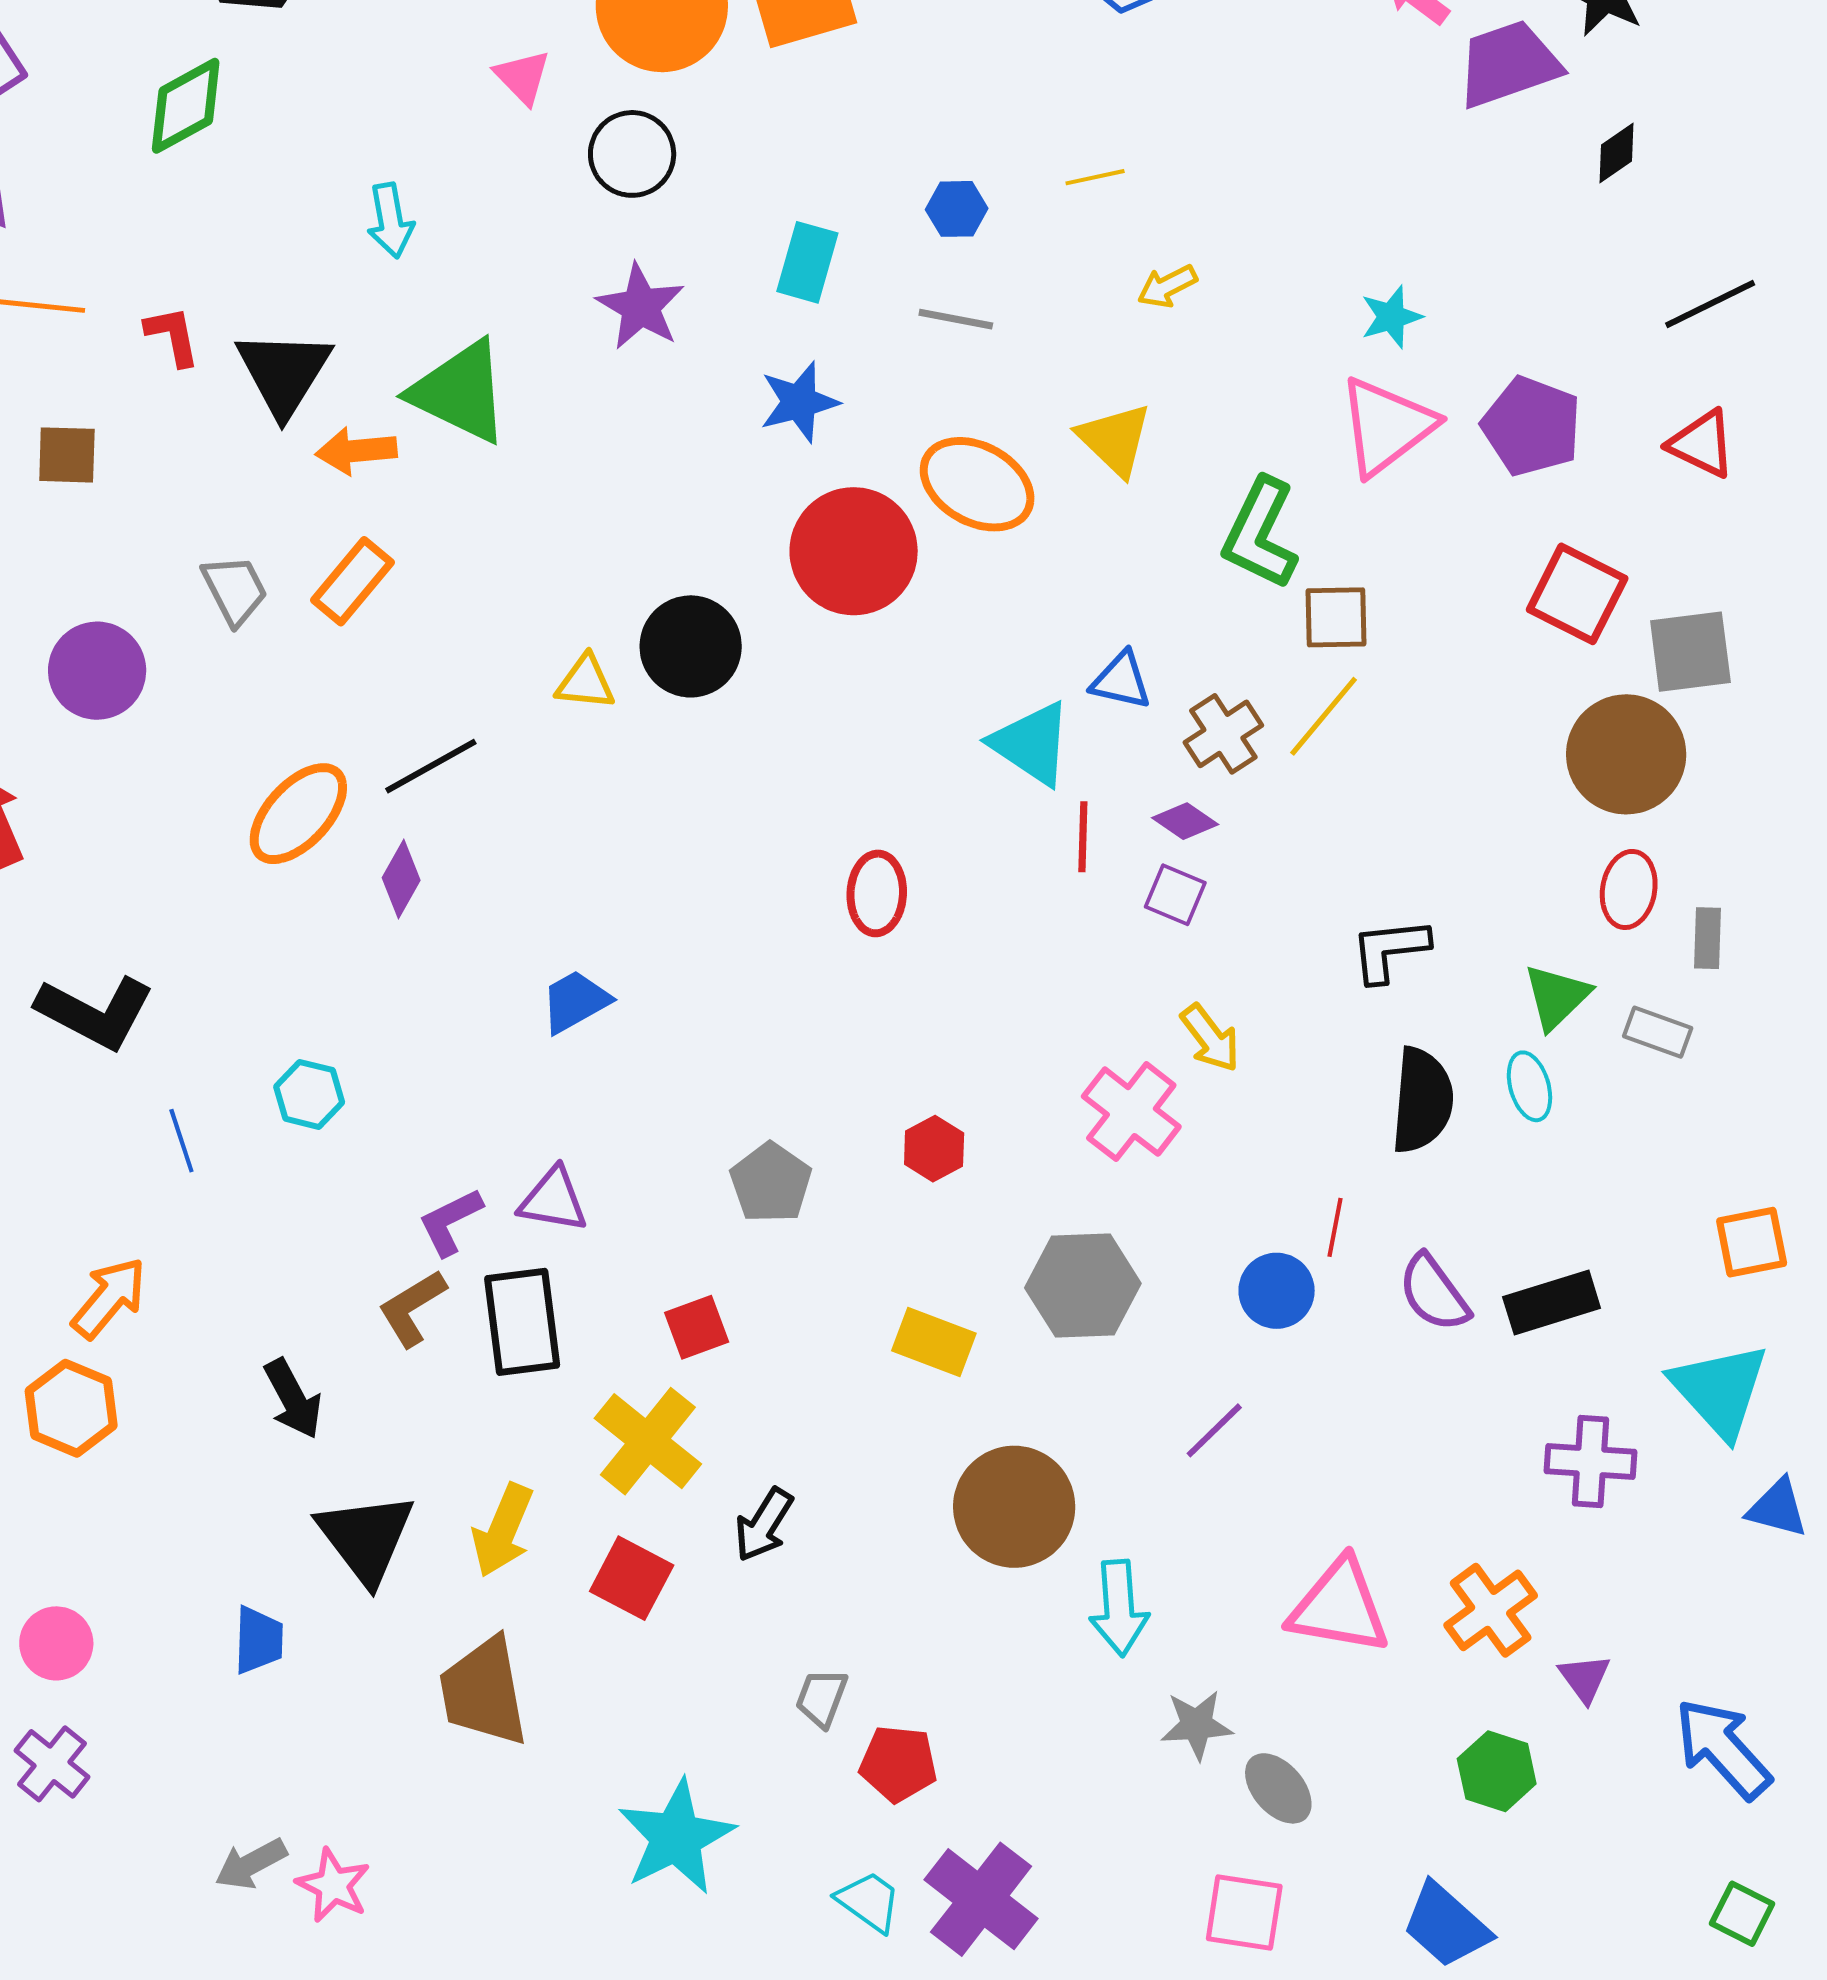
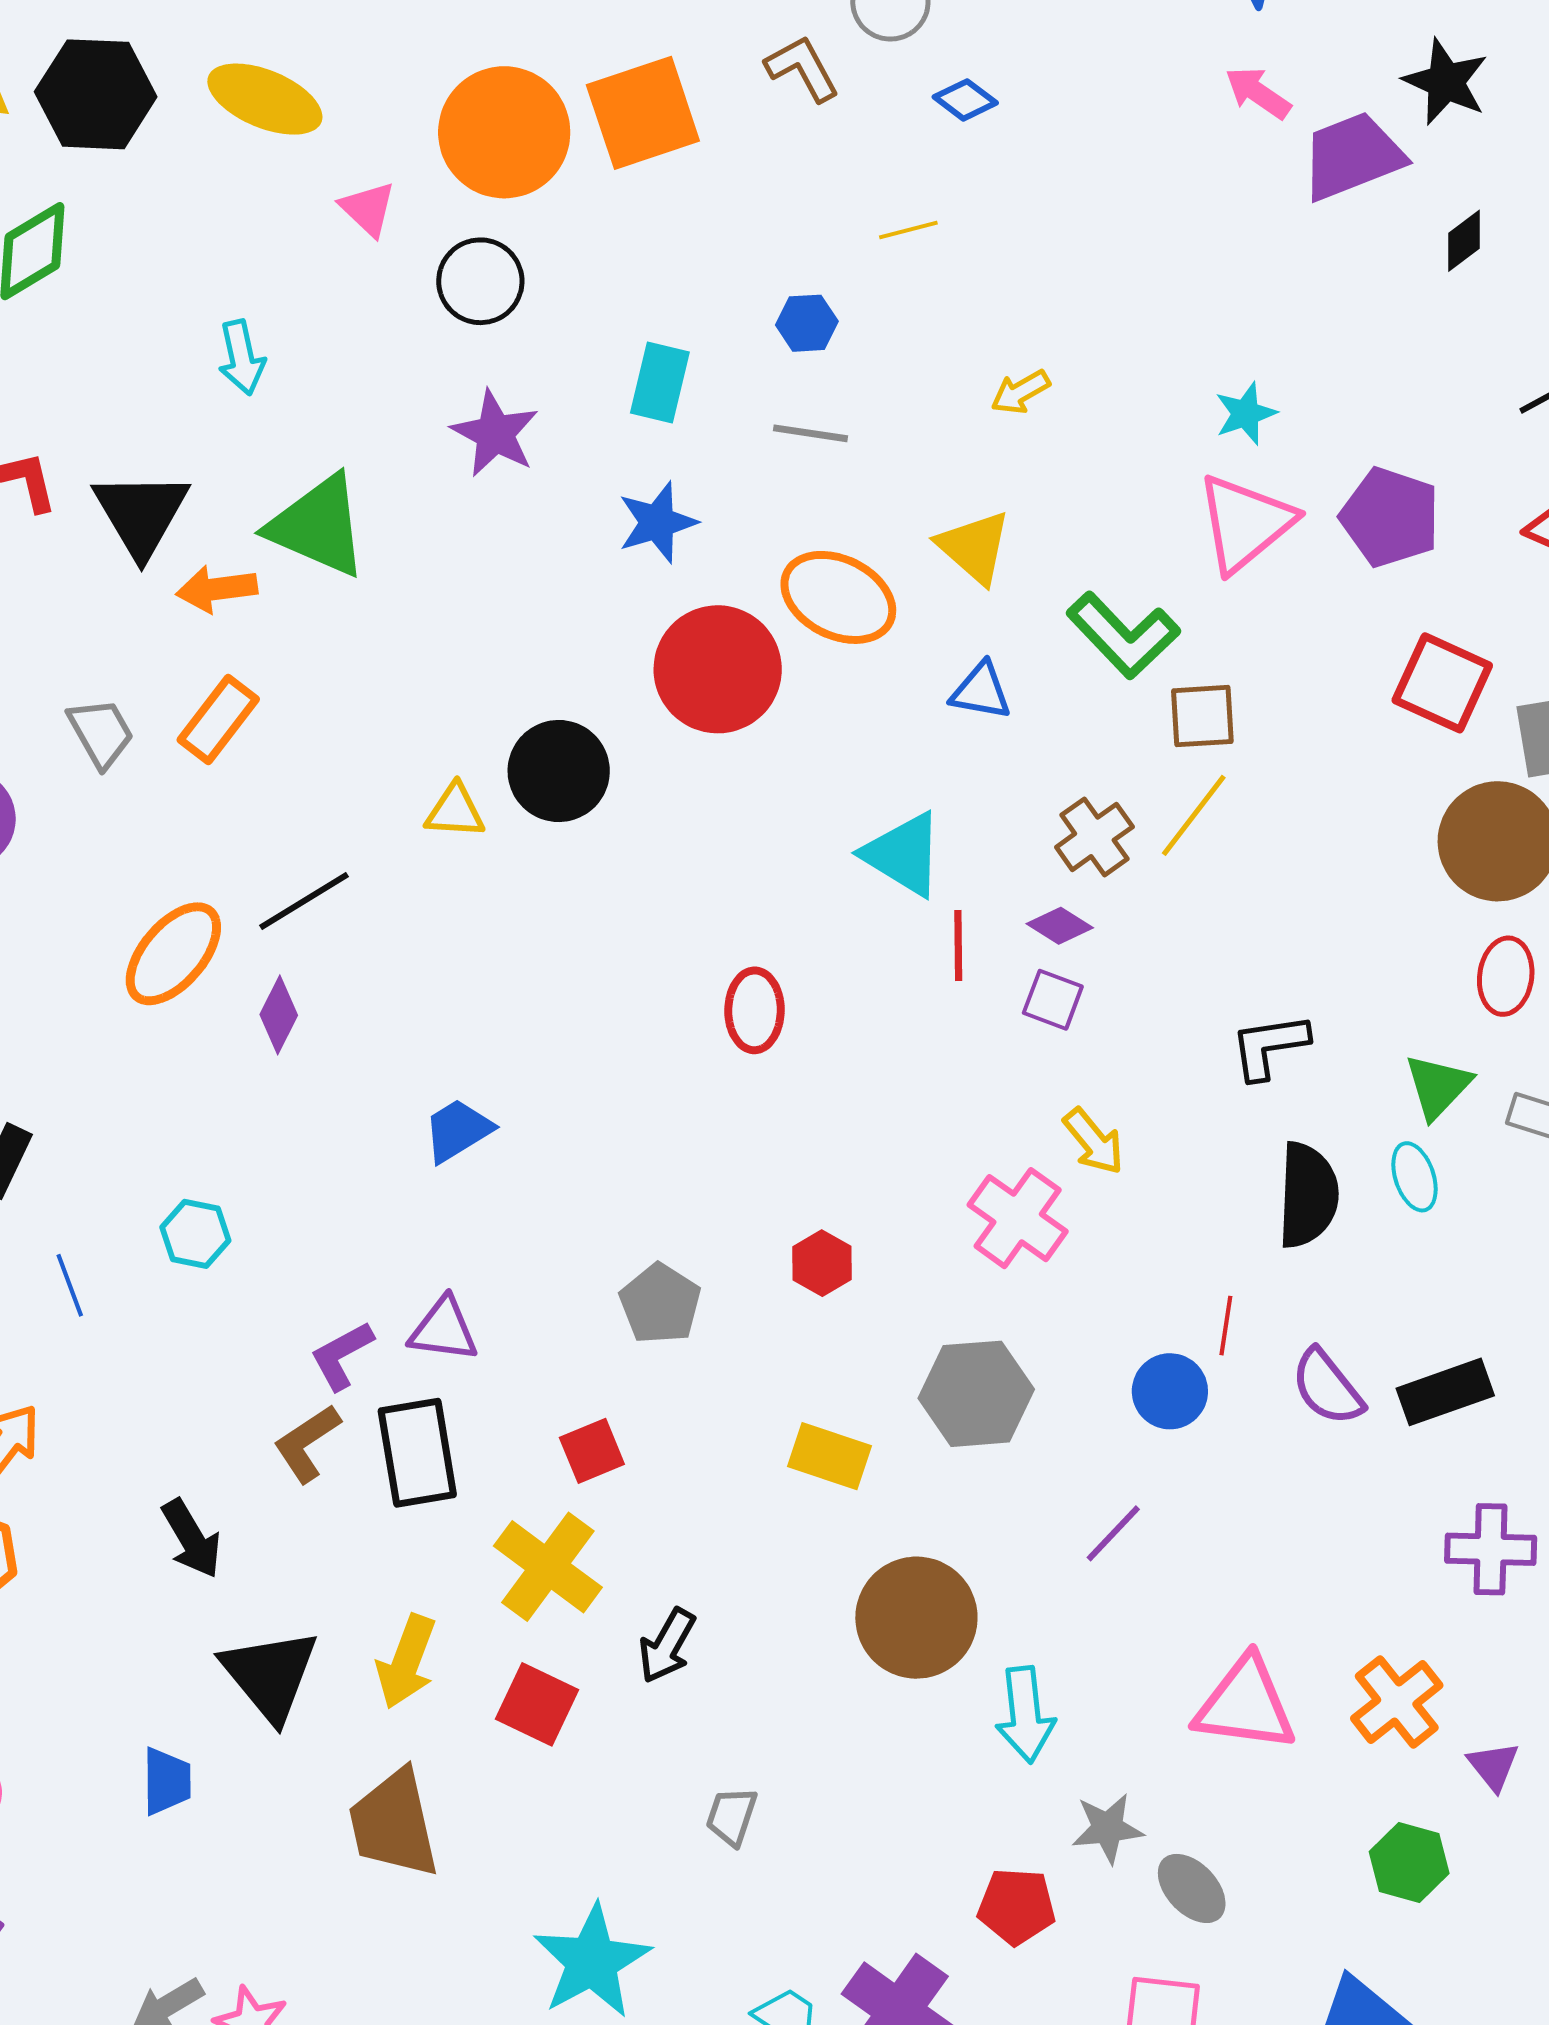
yellow line: (1095, 177) -> (908, 230), moved
green L-shape: (1260, 533) -> (1123, 635), turned -67
blue triangle: (1121, 680) -> (981, 691), moved
red pentagon: (898, 1764) -> (1017, 1906), moved

